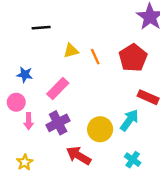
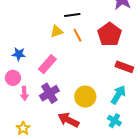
black line: (41, 28) -> (72, 15), moved
cyan arrow: (129, 120) -> (118, 95), moved

